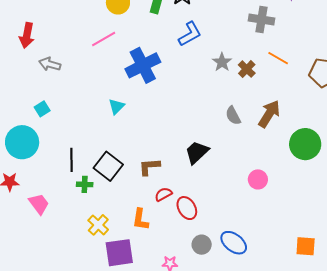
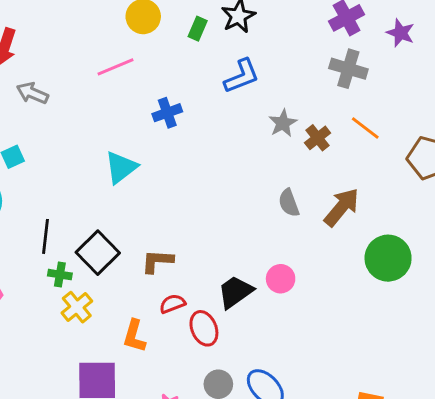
blue cross: (143, 65) -> (167, 113), size x0.6
cyan triangle: (116, 107) -> (121, 167), size x1.4
black trapezoid: (197, 152) -> (235, 292), moved
pink circle: (258, 179) -> (281, 279), moved
yellow cross: (98, 225) -> (77, 307), moved

